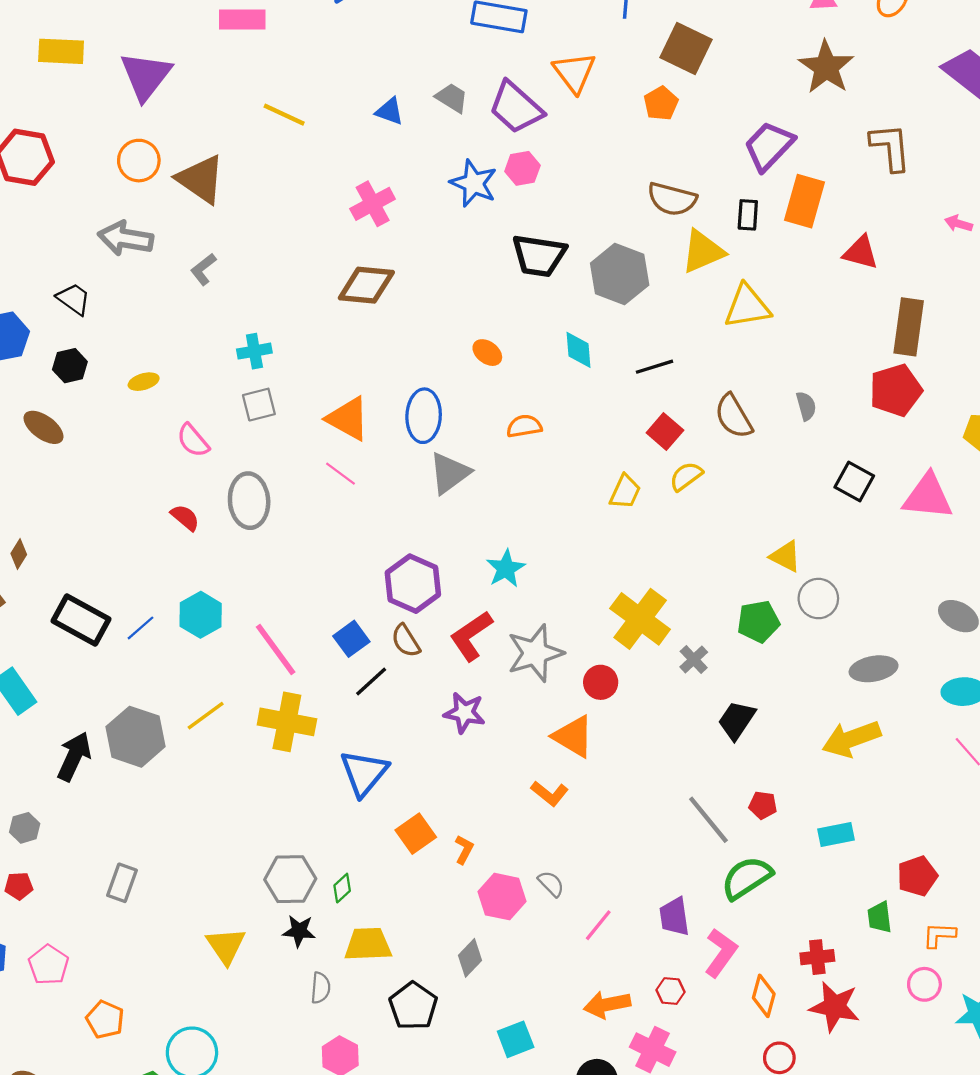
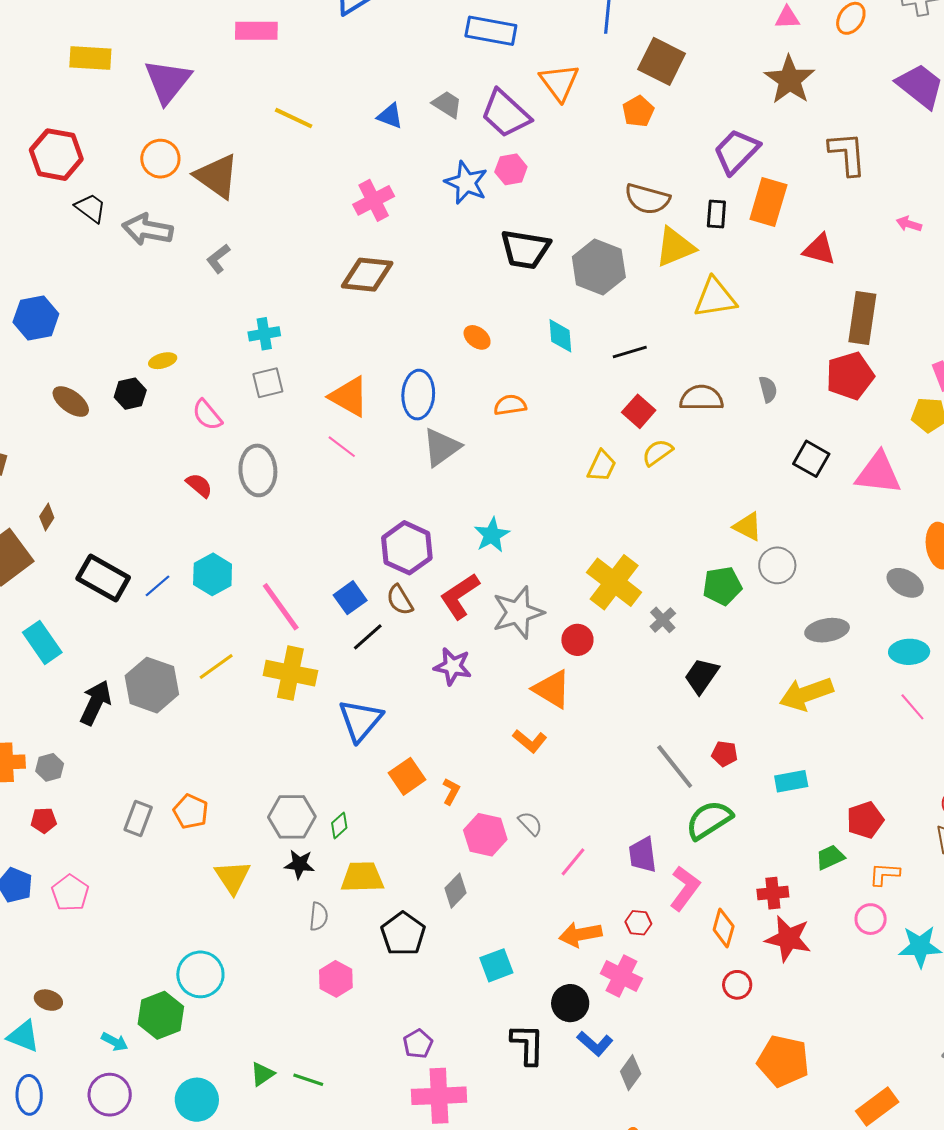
black trapezoid: (74, 299) -> (91, 208), moved
black hexagon: (70, 366) -> (130, 394), moved
brown semicircle: (734, 416) -> (702, 398), turned 120
green trapezoid: (880, 917) -> (830, 857), turned 72
orange pentagon: (105, 1019) -> (191, 811), moved

